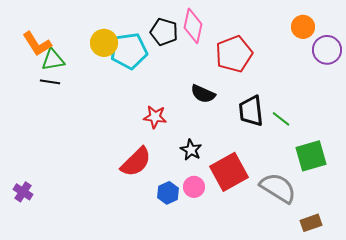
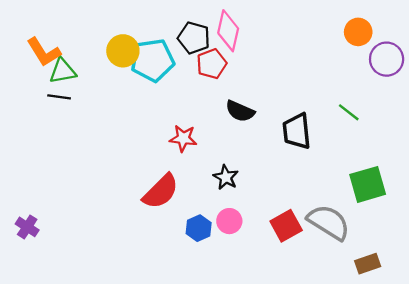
red pentagon: (234, 54) -> (212, 64), moved, size x0.7
green line: (281, 119) -> (349, 112), moved
red square: (229, 172) -> (286, 226), moved, size x0.7

